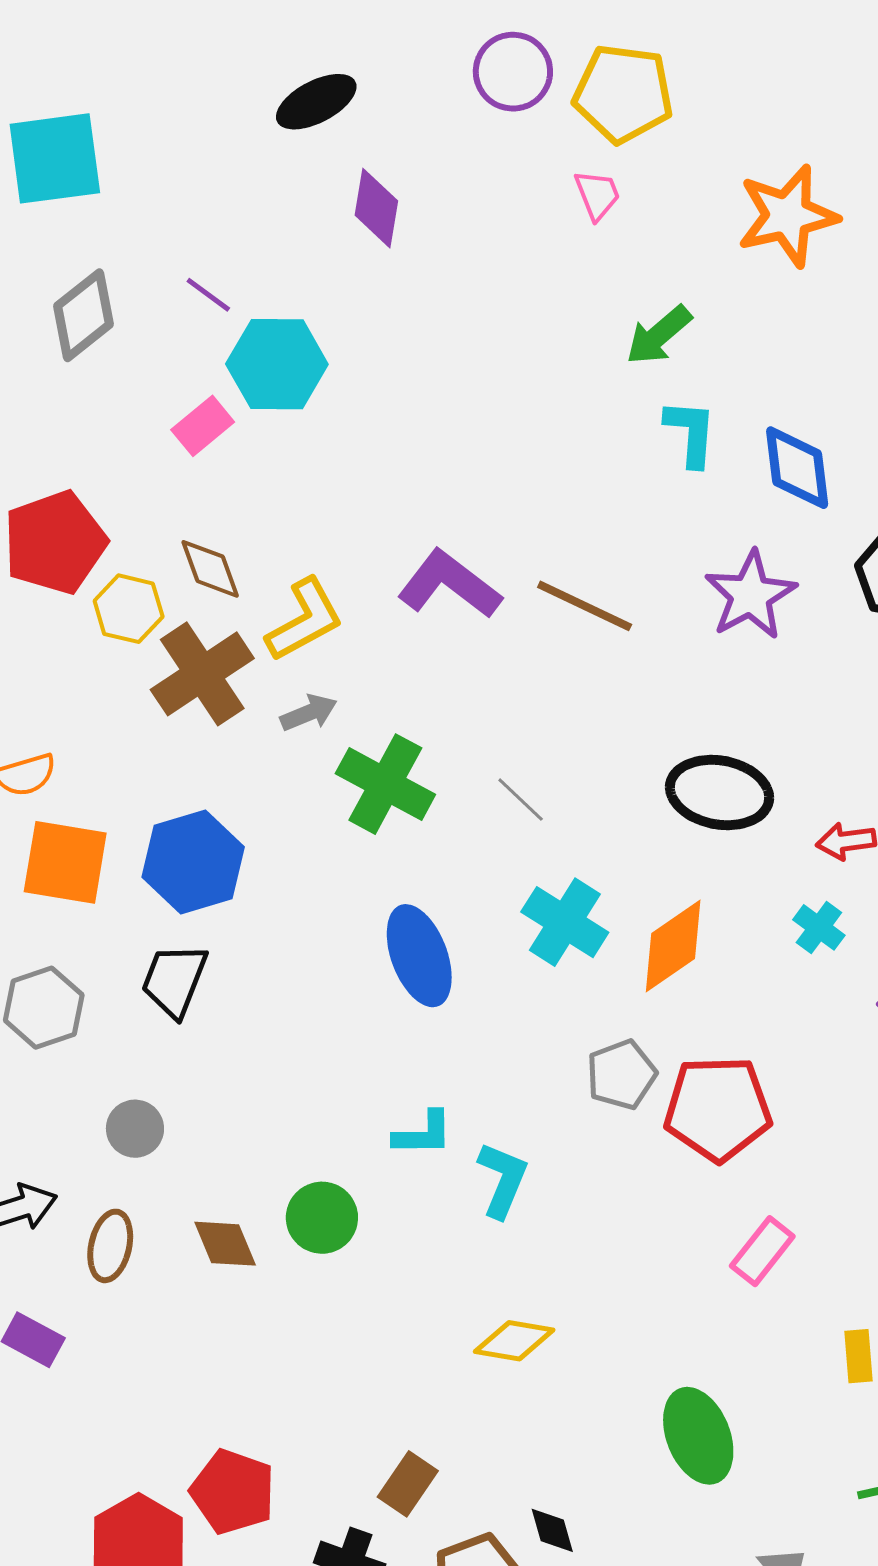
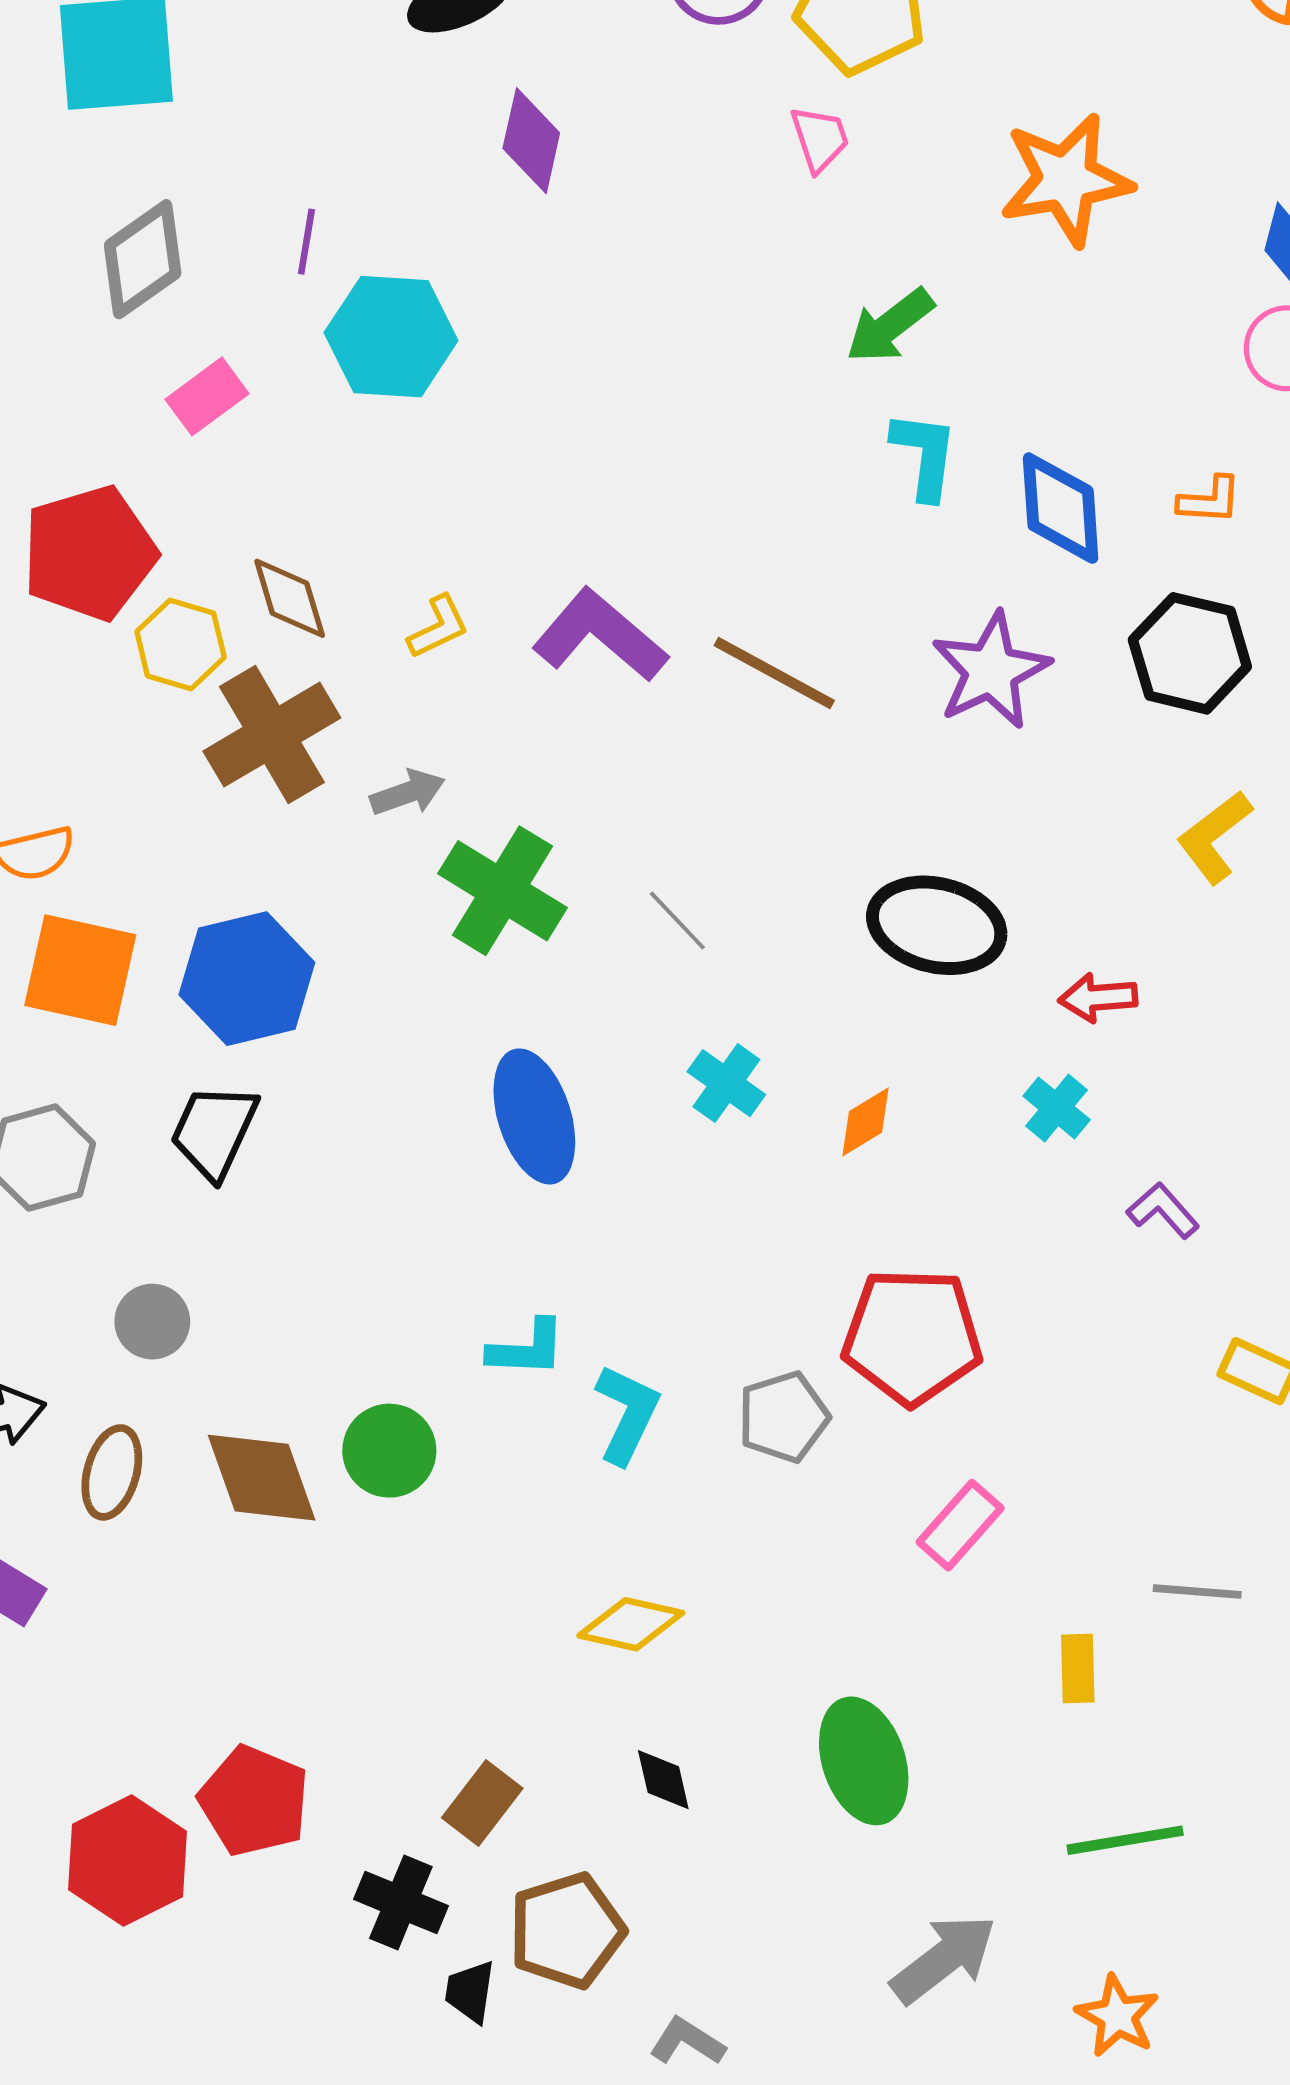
purple line: (208, 295) -> (306, 242), turned 60
pink rectangle: (203, 426) -> (207, 396), moved
yellow L-shape: (305, 620) -> (438, 627), moved, size x0.6
cyan cross: (565, 922) -> (726, 1083), size x0.7
orange diamond: (673, 946) -> (866, 1122), size x0.6
gray pentagon: (621, 1075) -> (783, 1417), moved
brown diamond: (225, 1244) -> (262, 1478), size x1.4
black diamond: (552, 1530) -> (663, 1780), moved

